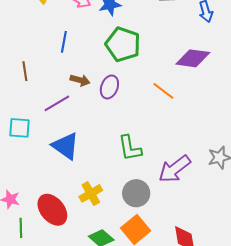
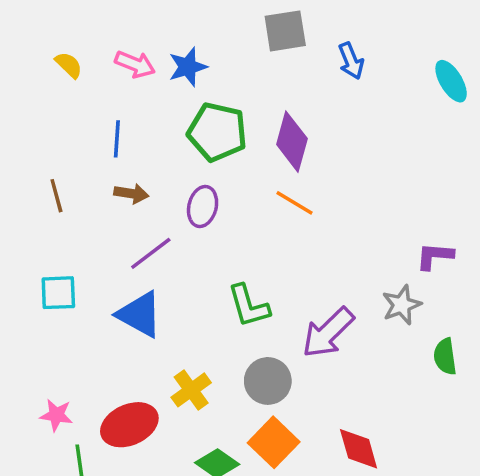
purple diamond: (193, 58) -> (292, 142), moved, turned -76
brown arrow: (80, 80) -> (131, 193), moved
purple line: (57, 103) -> (151, 253), moved
red ellipse: (52, 210) -> (129, 425), turned -68

